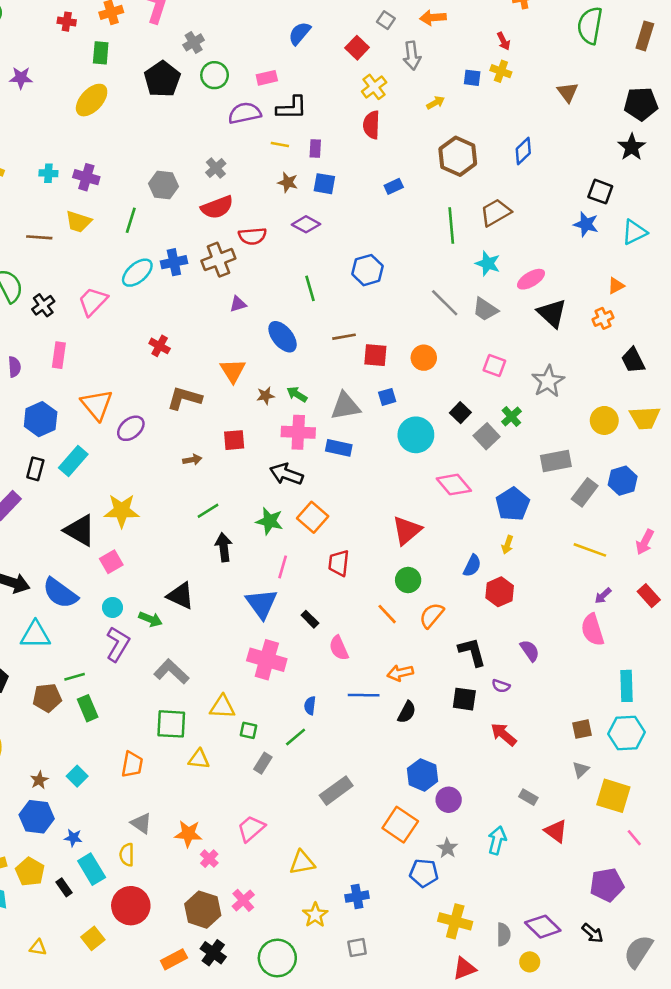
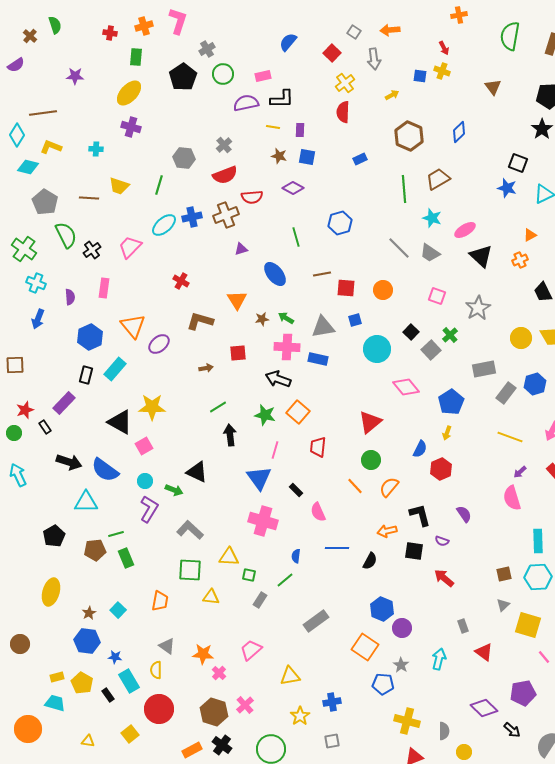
purple cross: (86, 177) -> (131, 127), moved
orange arrow: (400, 673) -> (387, 531), moved
gray rectangle: (528, 797) -> (463, 626), turned 40
purple diamond: (543, 927) -> (484, 708), moved

